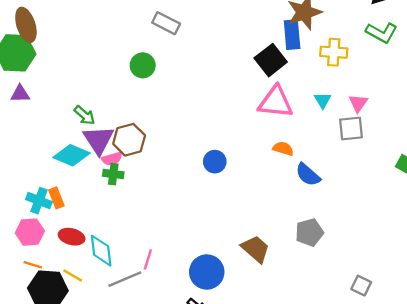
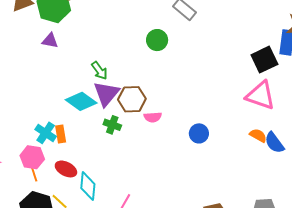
pink semicircle: (112, 159) -> (153, 117), moved
blue semicircle: (308, 175) -> (274, 143), moved
orange line: (33, 265) -> (34, 174), moved, turned 42

